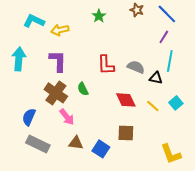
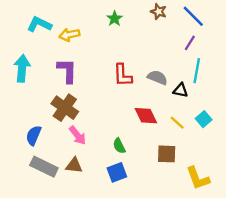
green semicircle: (83, 89) -> (119, 146), moved
brown square: (126, 133) -> (167, 154), moved
brown triangle: (76, 143) -> (74, 165), moved
blue square: (101, 149) -> (117, 172), turned 36

